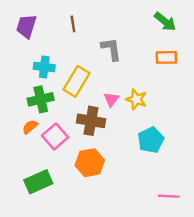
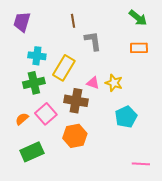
brown line: (73, 24) -> (73, 21), moved
pink triangle: (111, 99) -> (93, 83), turned -48
orange semicircle: (30, 127) -> (22, 119), moved

